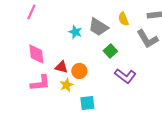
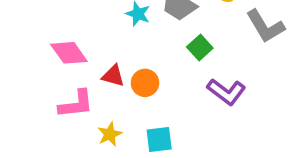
pink diamond: (36, 54) -> (69, 53), turned -30
yellow star: (66, 85) -> (110, 134), moved

